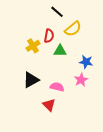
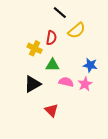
yellow cross: (33, 46) -> (35, 48), turned -32
green triangle: (60, 51) -> (52, 65), moved
pink semicircle: (57, 87) -> (66, 82), moved

